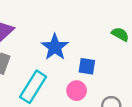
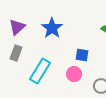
blue star: (55, 47) -> (52, 28), moved

